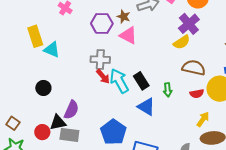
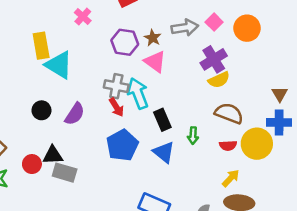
purple cross: (189, 24) -> (214, 59), moved
cyan triangle: (52, 50) -> (59, 65), size x1.4
cyan arrow: (119, 81) -> (138, 93), moved
purple semicircle: (71, 110) -> (75, 114), moved
blue pentagon: (113, 132) -> (122, 145), moved

